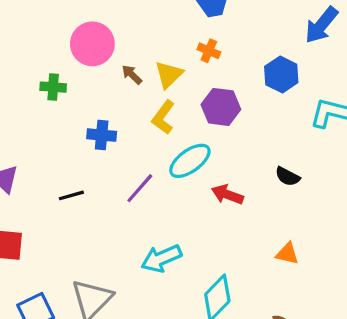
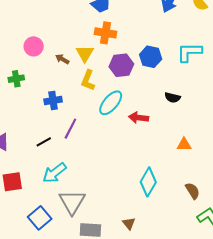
pink circle: (92, 44) -> (34, 46), size x0.7
orange cross: (209, 51) -> (106, 33), size x1.5
blue hexagon: (281, 75) -> (151, 57), moved
purple line: (140, 188) -> (70, 129), moved
cyan arrow: (161, 258) -> (54, 173), moved

